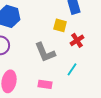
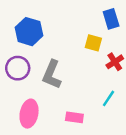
gray L-shape: (45, 52) -> (52, 74), moved, turned 45

